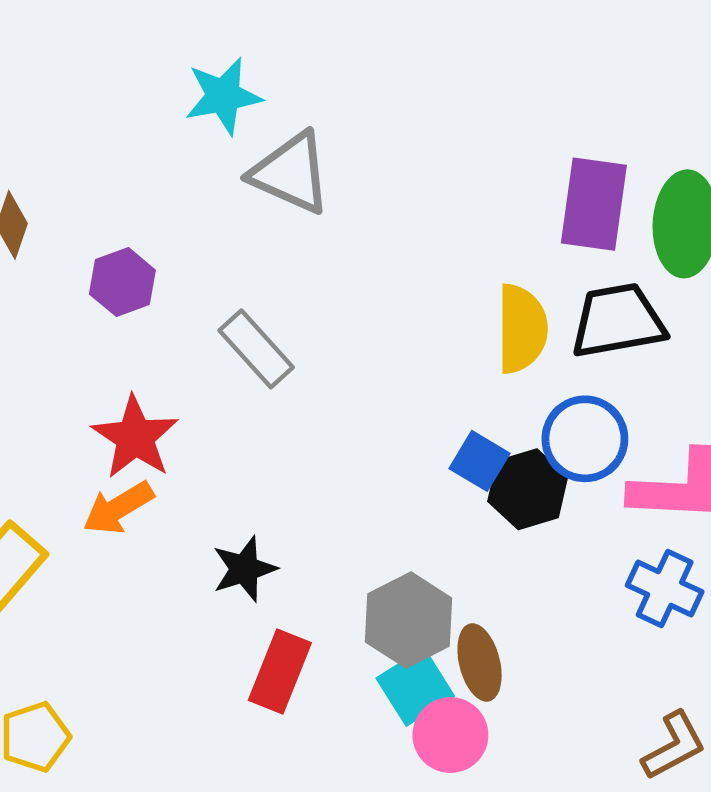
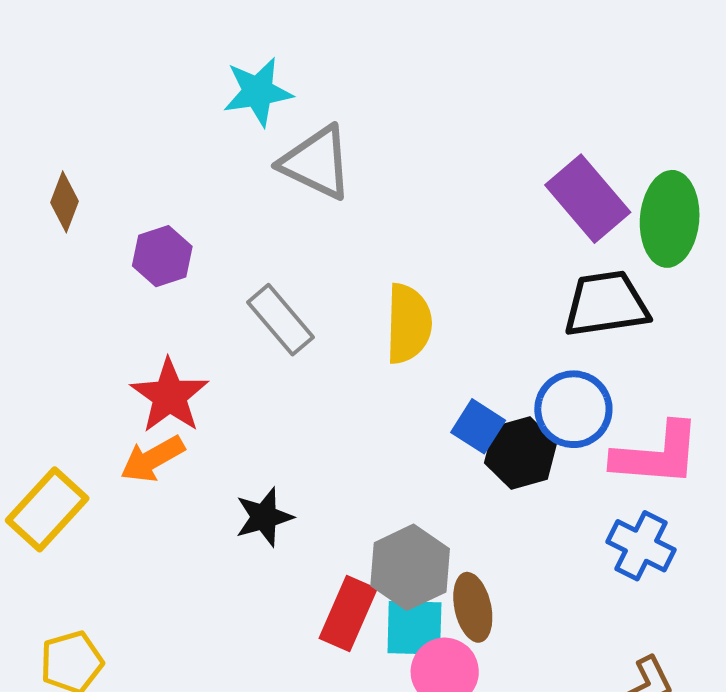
purple rectangle: (594, 204) -> (588, 199), turned -50
yellow semicircle: (522, 329) -> (408, 324), moved
red rectangle: (280, 671) -> (348, 613), moved
cyan square: (415, 687) -> (414, 628), turned 32

